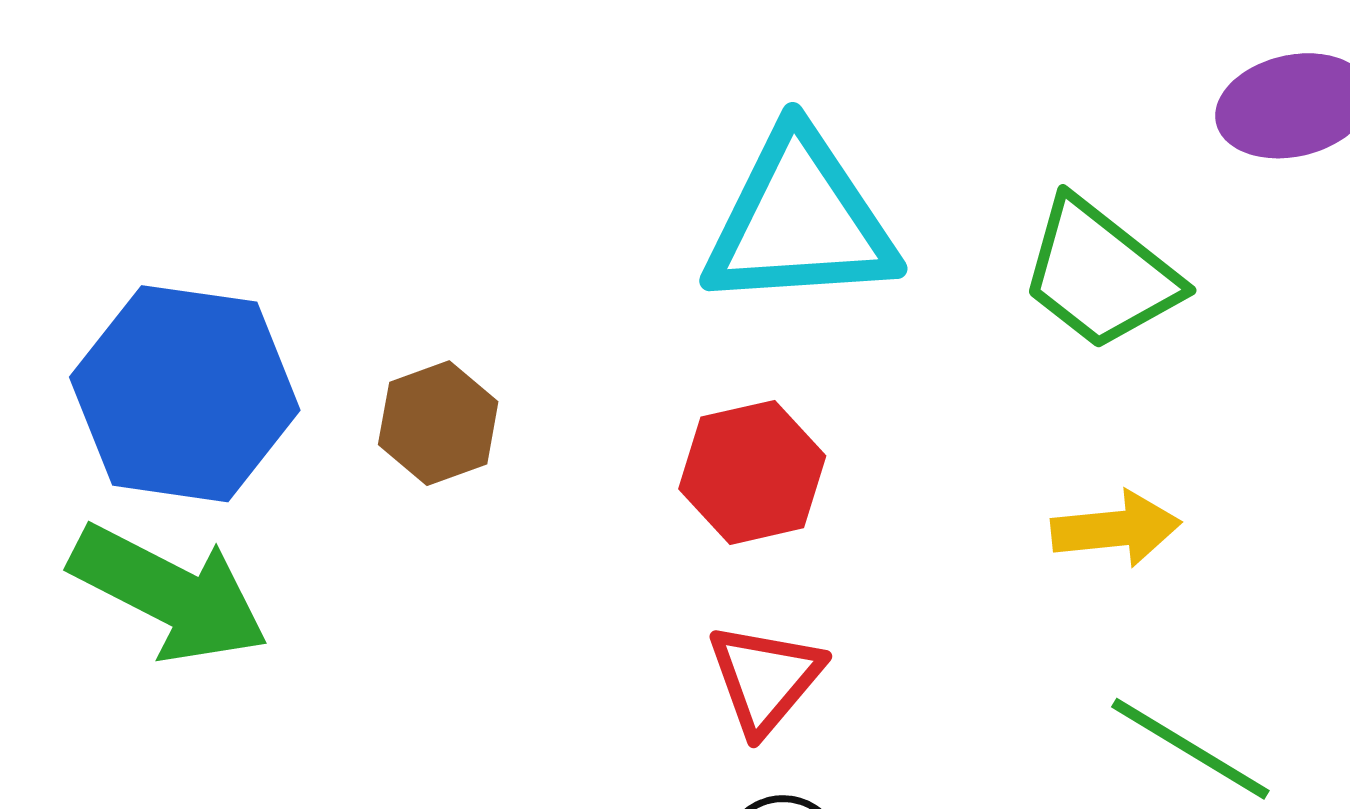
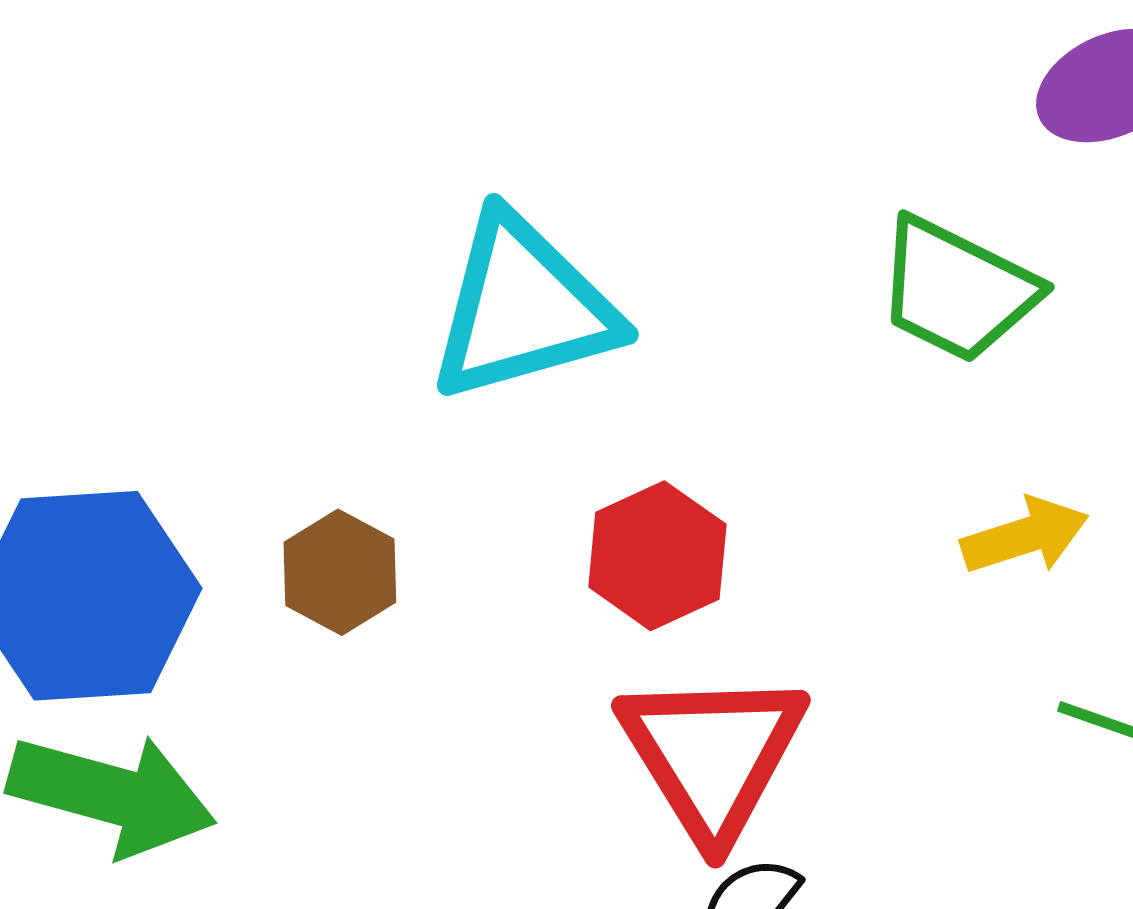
cyan triangle: (800, 221) -> (523, 308), moved
red triangle: (765, 678) -> (712, 755), size x1.6

